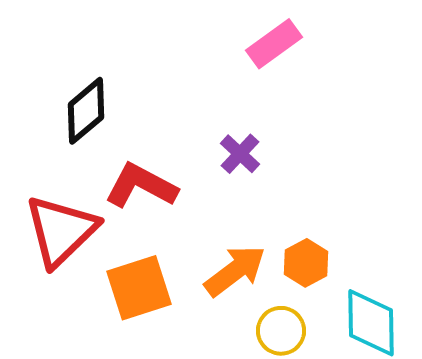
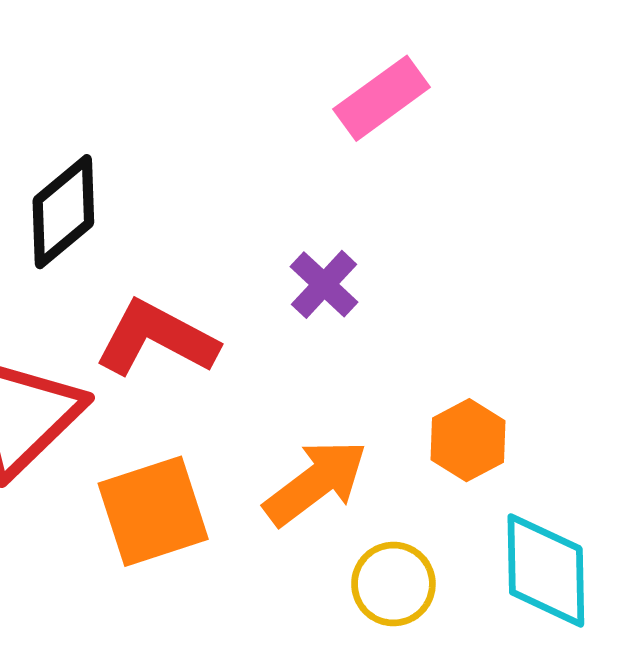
orange hexagon: (306, 263) -> (468, 440), moved

